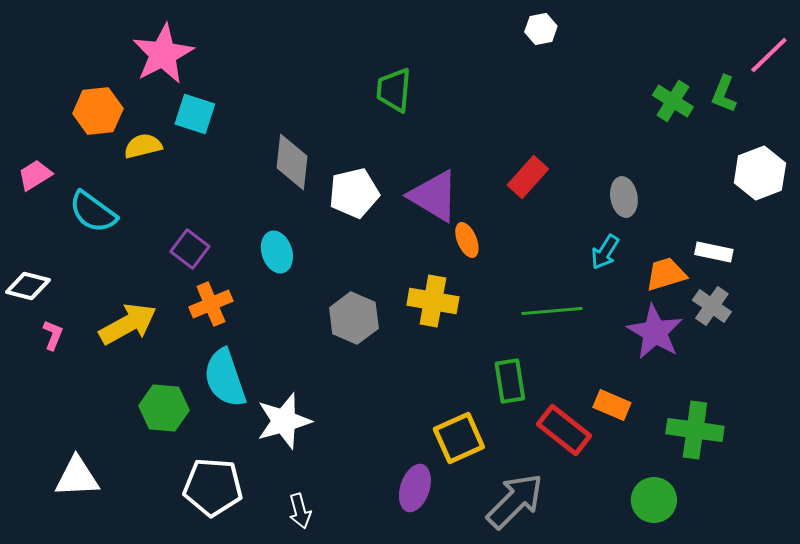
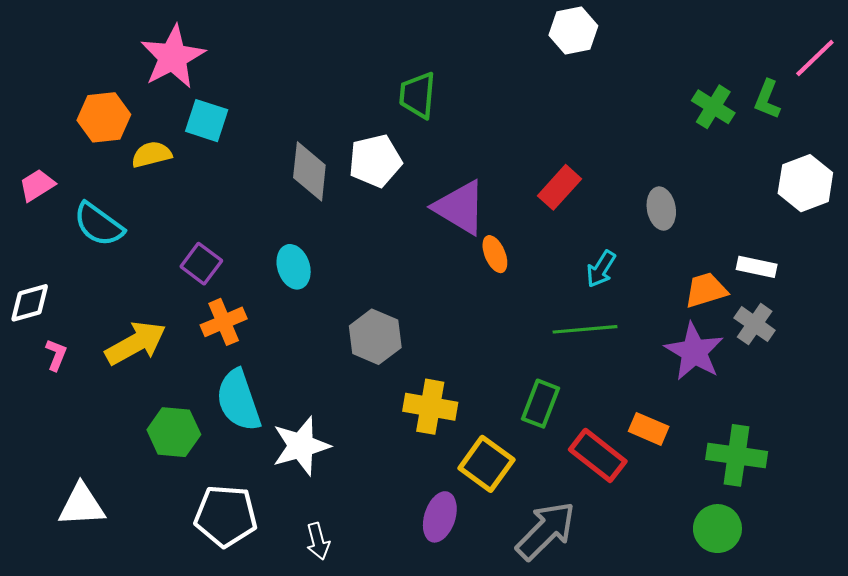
white hexagon: (541, 29) -> (573, 30), size x1.4
white pentagon: (354, 193) -> (375, 161), moved
cyan arrow: (605, 252) -> (601, 269), moved
white diamond: (28, 286) -> (30, 303), turned -30
yellow cross: (433, 301) -> (430, 407), moved
green rectangle: (510, 381) -> (540, 404), turned 30
yellow square: (459, 438) -> (486, 464), turned -30
green circle: (654, 500) -> (717, 529), moved

